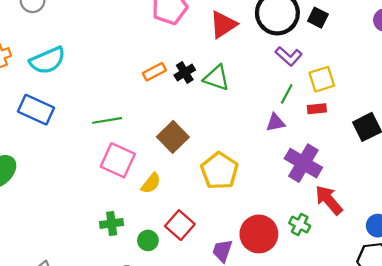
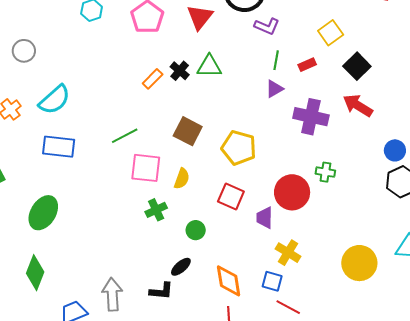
yellow square: (322, 79) -> (331, 33), moved
red arrow: (329, 200) -> (358, 106), moved
green cross: (112, 223) -> (156, 210), moved
red square: (180, 225) -> (231, 196), moved

